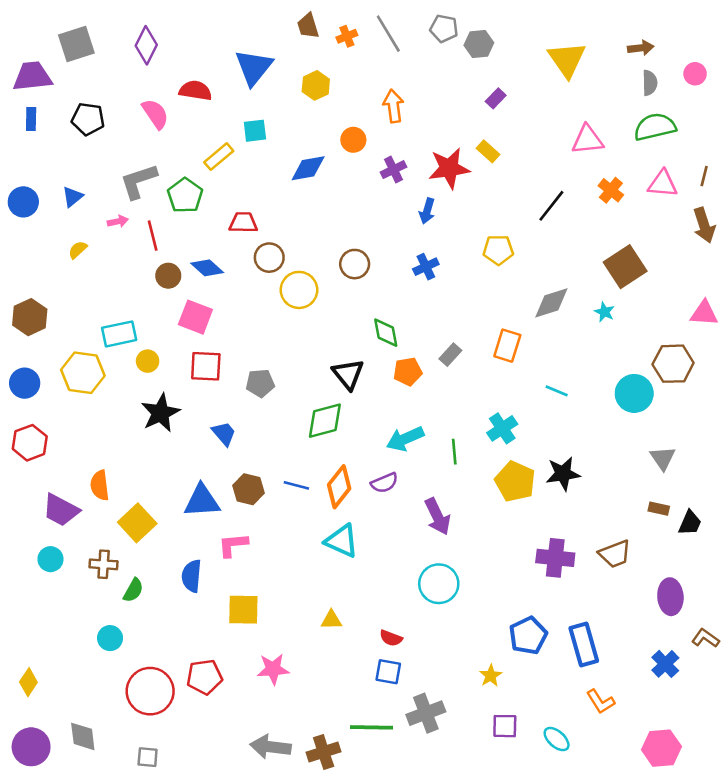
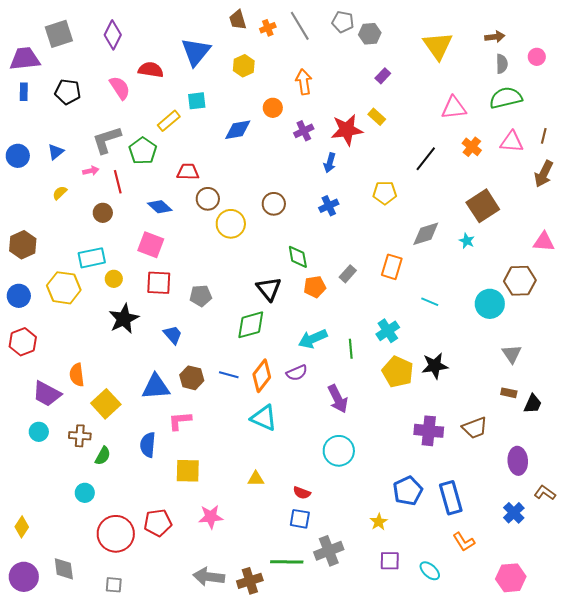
brown arrow: (704, 225) -> (544, 174), turned 44
brown circle: (168, 276) -> (103, 213), moved

